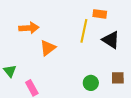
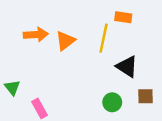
black triangle: (111, 40) -> (127, 67), moved
orange triangle: (48, 48) -> (65, 41), moved

